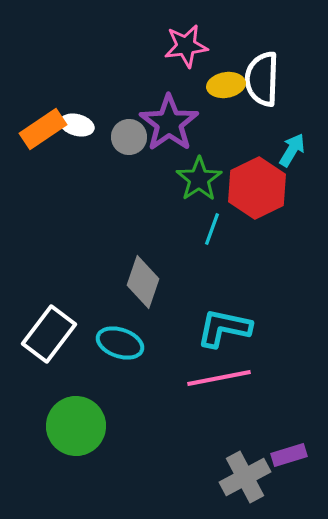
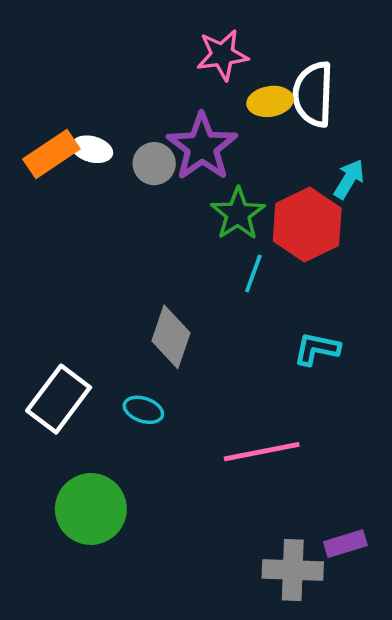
cyan L-shape: (224, 328) -> (317, 349), moved, size x0.7
cyan ellipse: (120, 343) -> (143, 410), size x0.7
gray cross: (245, 477) -> (293, 570), turned 30

